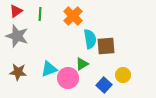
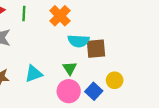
cyan semicircle: (90, 39) -> (79, 41), turned 102
green triangle: (82, 64) -> (70, 68), turned -32
pink circle: (68, 78) -> (69, 91), moved

